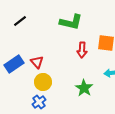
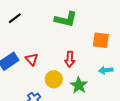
red arrow: (82, 50) -> (70, 59), moved
yellow circle: (43, 82) -> (54, 79), moved

